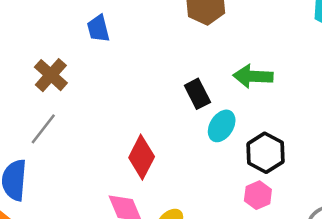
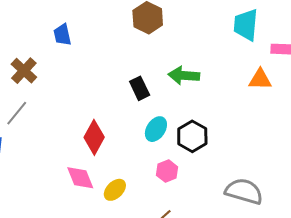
cyan ellipse: (222, 126) -> (156, 129), moved
pink hexagon: (258, 195) -> (167, 171), moved

